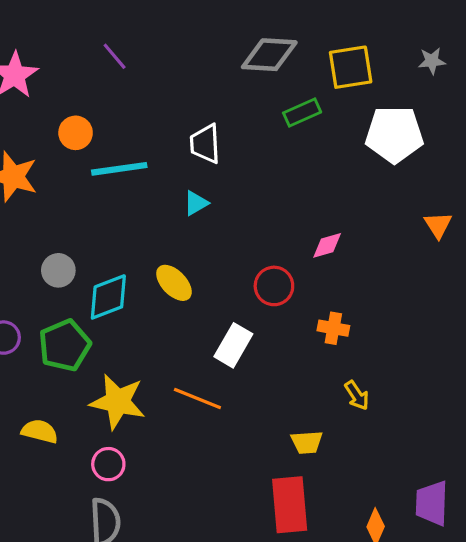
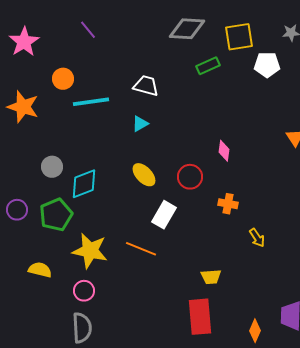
white pentagon: (394, 134) -> (267, 65), moved, size x0.7
white trapezoid: (205, 144) -> (146, 86), turned 108
pink diamond: (327, 245) -> (224, 151), turned -65
yellow ellipse: (174, 283) -> (144, 175), moved
yellow arrow: (357, 395) -> (257, 238), moved

